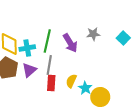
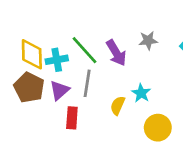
green line: (47, 41) -> (84, 50), turned -55
red rectangle: (51, 83) -> (72, 118), moved
cyan star: (85, 88) -> (141, 93), moved

